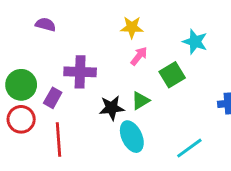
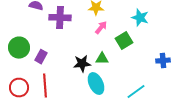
purple cross: (80, 72) -> (60, 18), moved
green triangle: (140, 101) -> (102, 59), turned 32
red circle: (21, 119) -> (19, 88), moved

